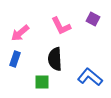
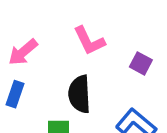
purple square: (93, 19) -> (141, 63), moved

